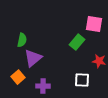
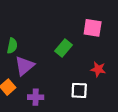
green rectangle: (77, 42) -> (64, 48), moved

